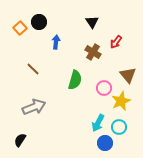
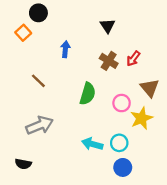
black circle: (39, 22) -> (38, 13), moved
red arrow: (116, 42) -> (133, 59), moved
cyan arrow: (98, 123) -> (92, 144), moved, turned 78
cyan circle: (119, 127) -> (119, 143), moved
black semicircle: (20, 140) -> (23, 164), turned -112

